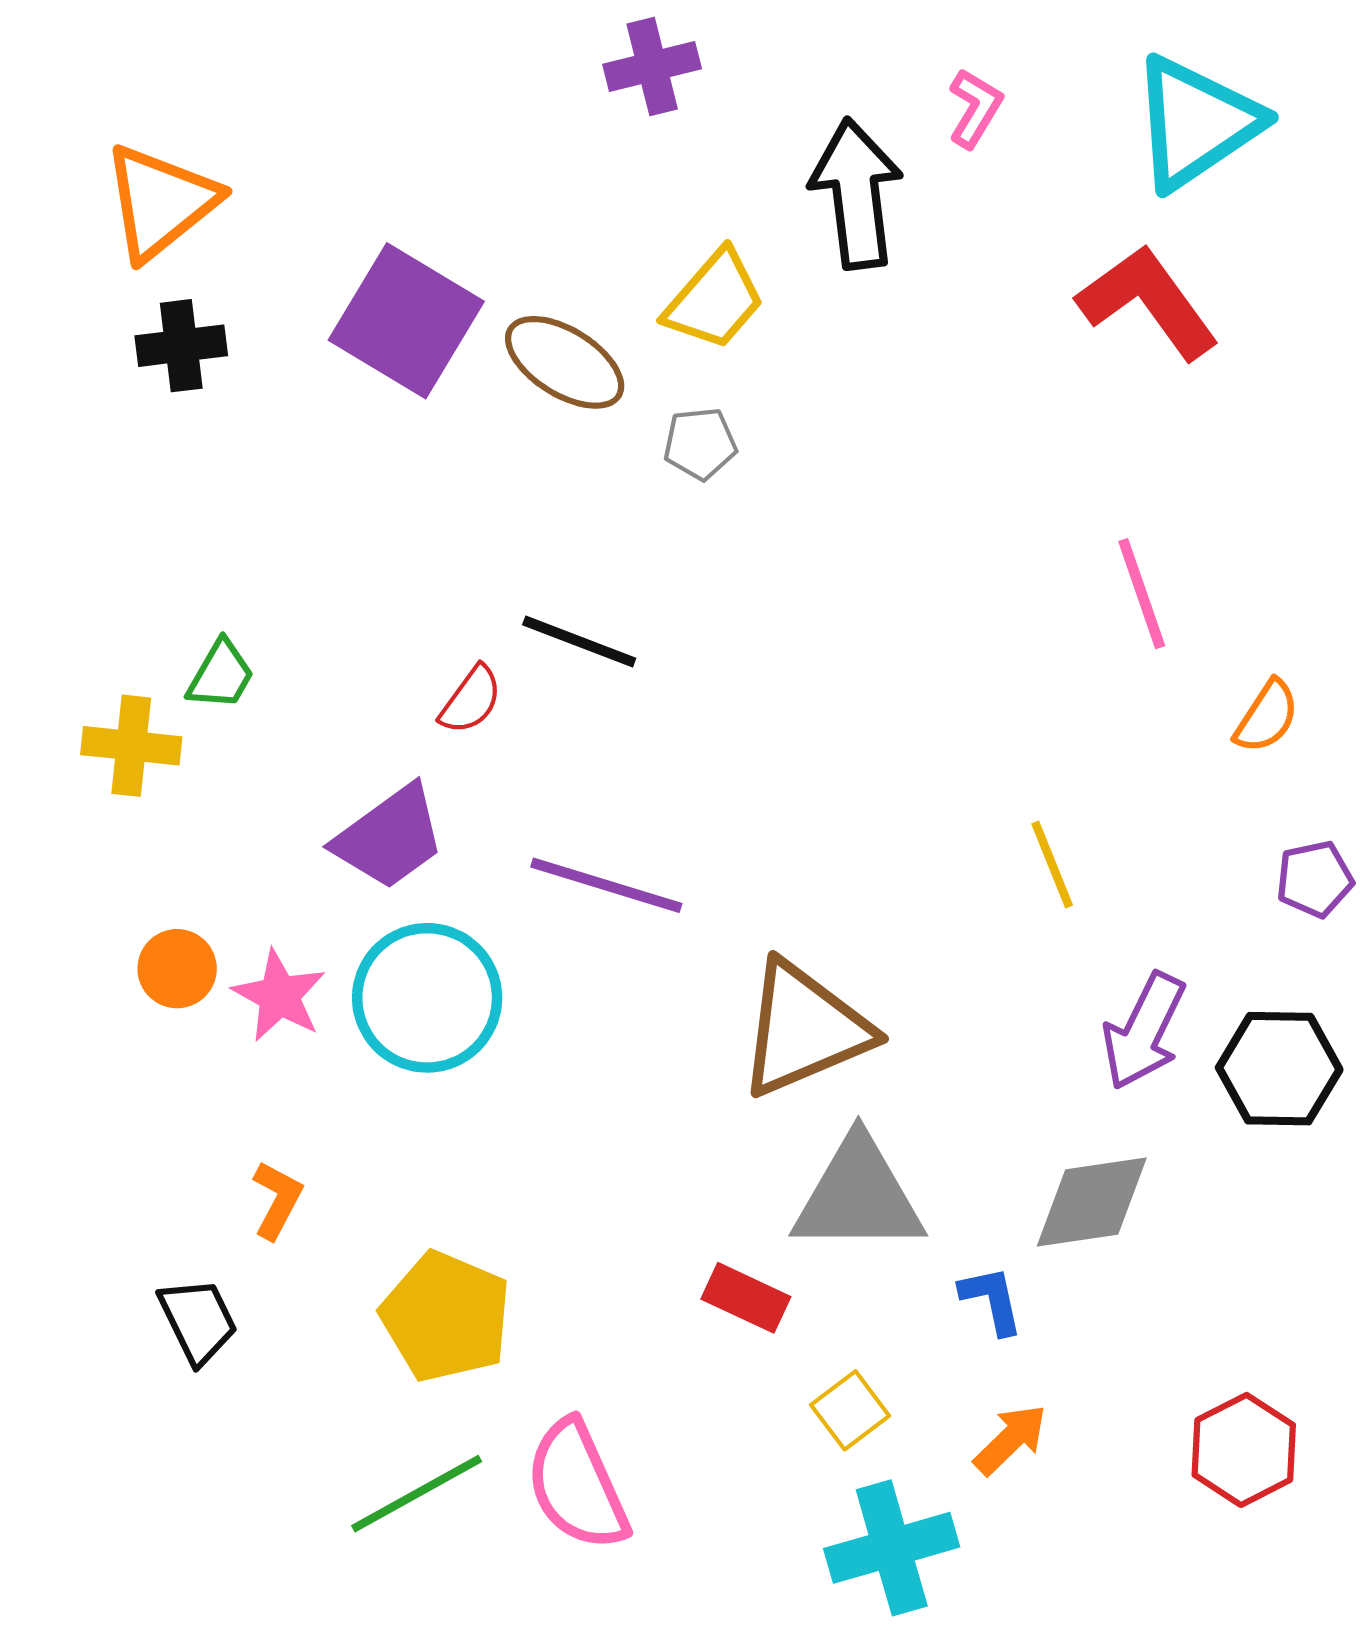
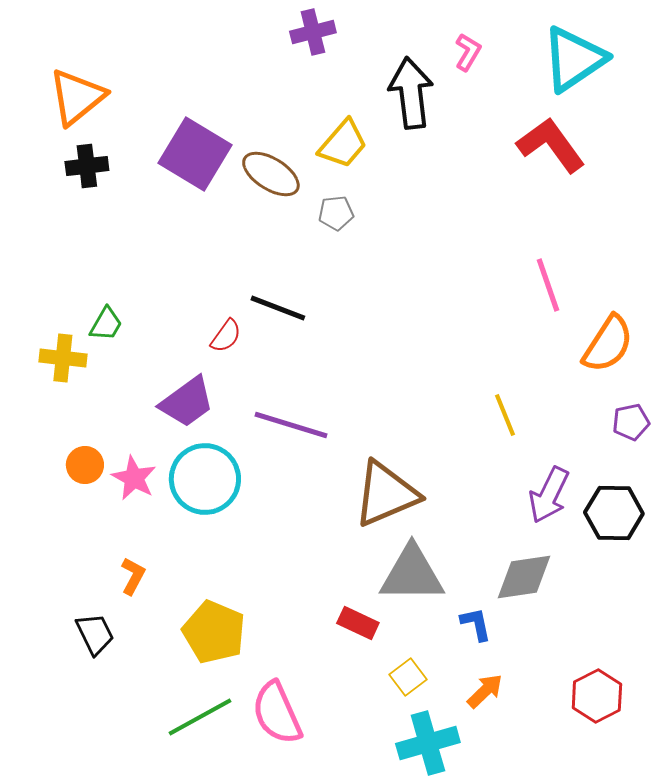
orange semicircle: (1267, 717) -> (608, 344), size x1.6

